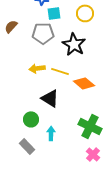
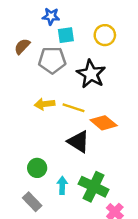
brown semicircle: (11, 26) -> (22, 46), moved
black triangle: (50, 98) -> (78, 142), moved
green cross: (90, 126) -> (94, 187), moved

